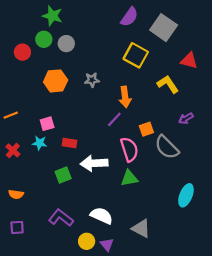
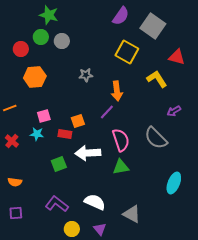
orange hexagon: (56, 81) -> (35, 77), moved
orange square: (146, 129) -> (78, 121), moved
yellow circle: (87, 241) -> (72, 229), moved

